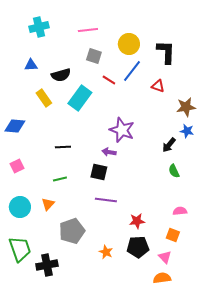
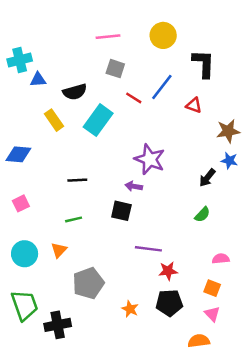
cyan cross: (39, 27) -> (20, 60), moved
yellow circle: (129, 44) -> (163, 35), moved
green semicircle: (174, 171) -> (202, 215), moved, turned -112
purple line: (106, 200) -> (148, 249), moved
pink triangle: (165, 257) -> (212, 314), moved

